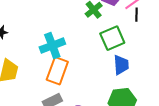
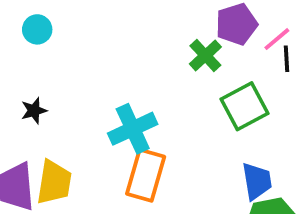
blue trapezoid: (121, 65) -> (257, 181), moved

